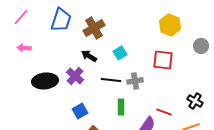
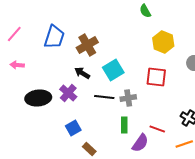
cyan square: (120, 53) -> (113, 70), size x1.5
green rectangle: (121, 107) -> (124, 125), moved

